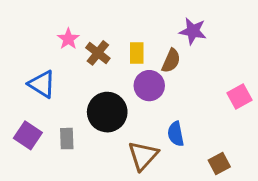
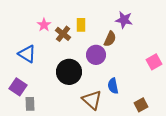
yellow rectangle: (137, 53) -> (81, 25), moved
gray rectangle: (67, 139) -> (30, 104), moved
brown triangle: (143, 156) -> (92, 100), turned -30

